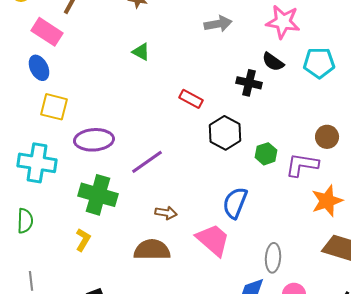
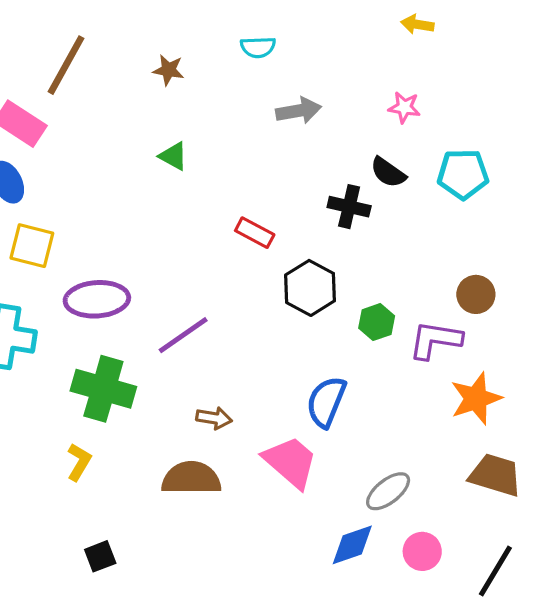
pink star: (283, 22) -> (404, 107), size x0.6
gray ellipse: (273, 258) -> (388, 491), turned 48

